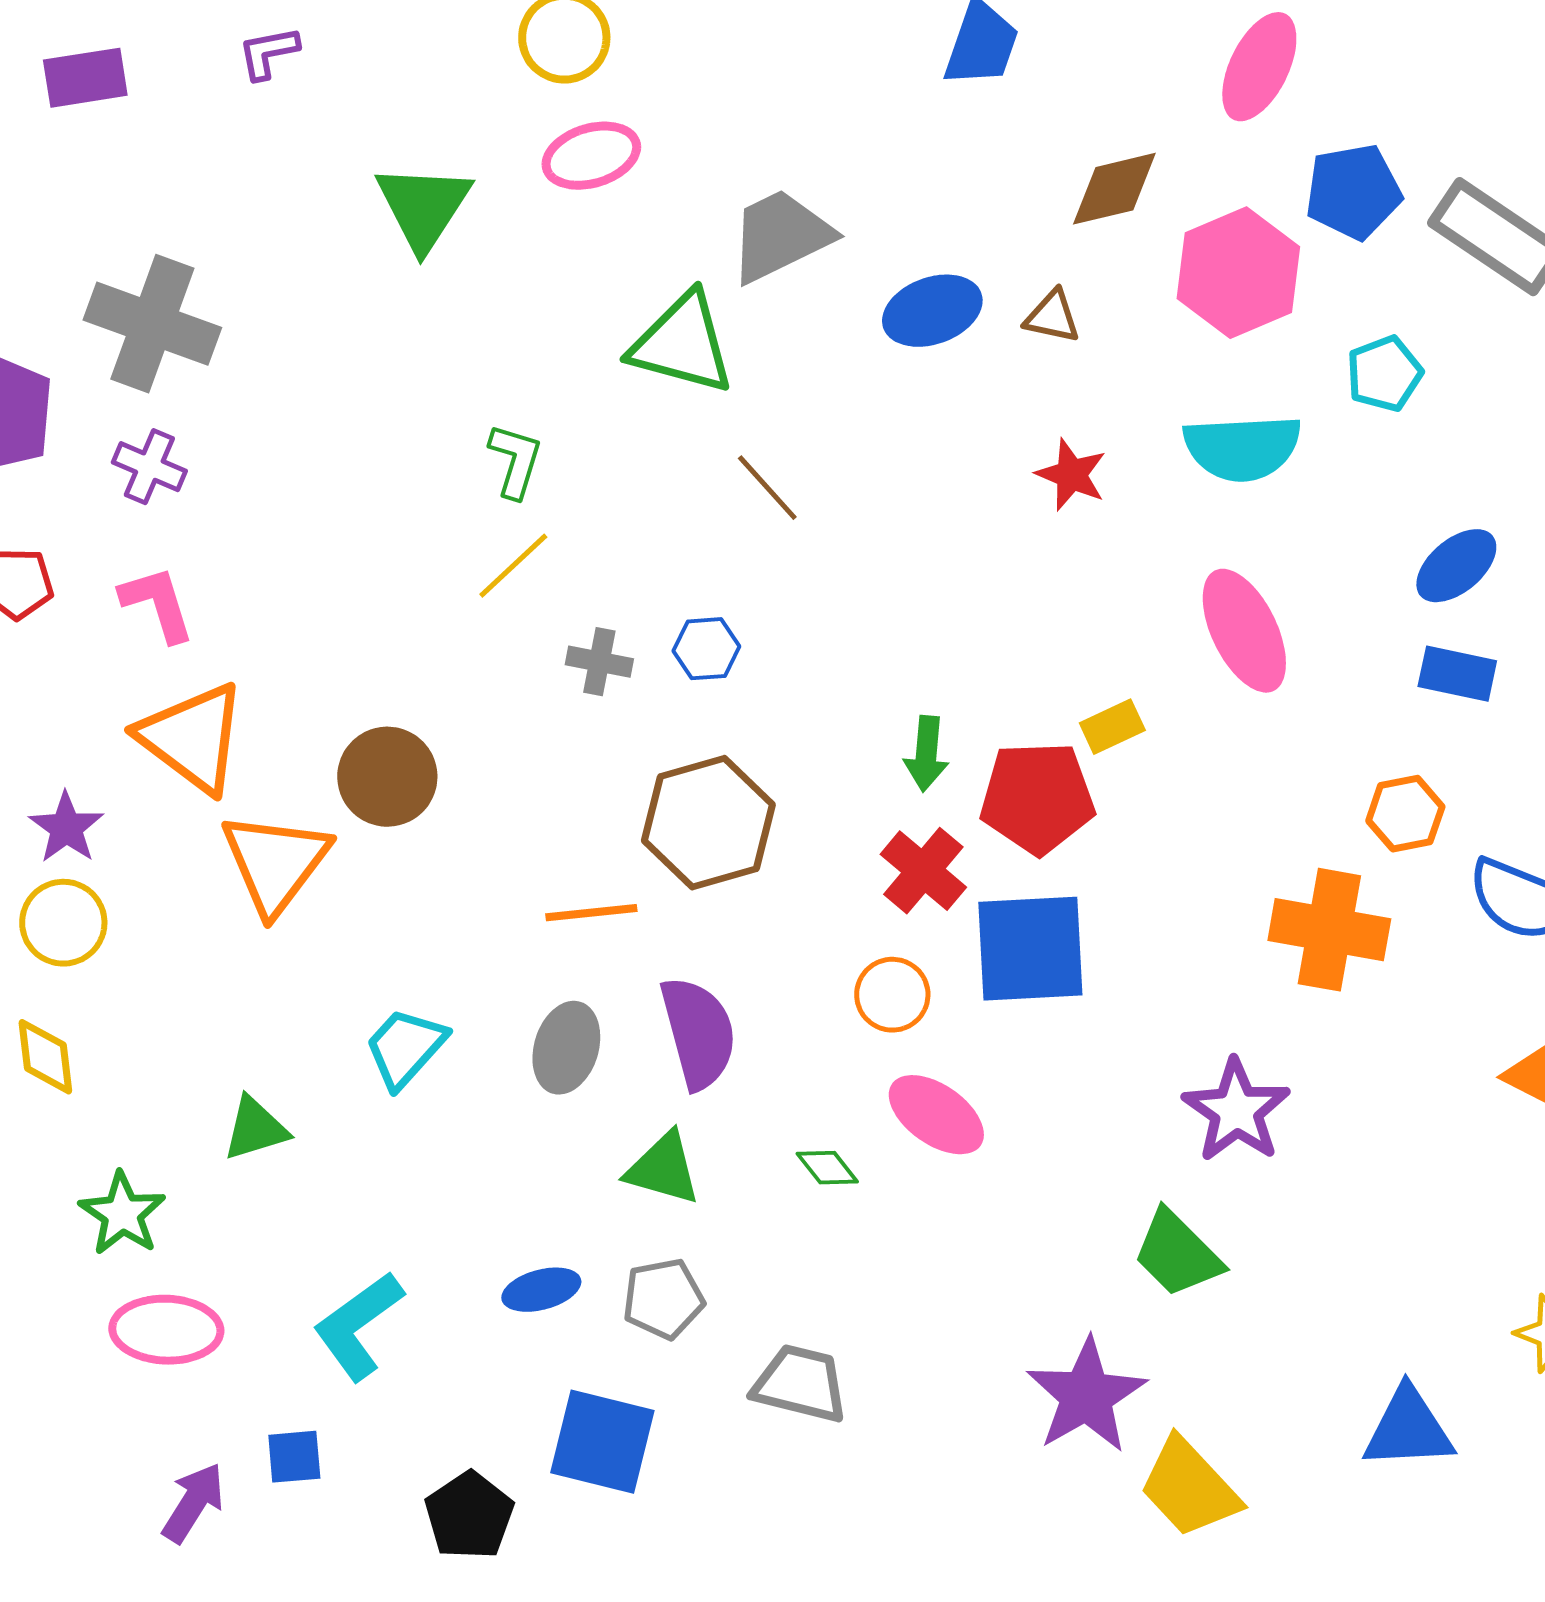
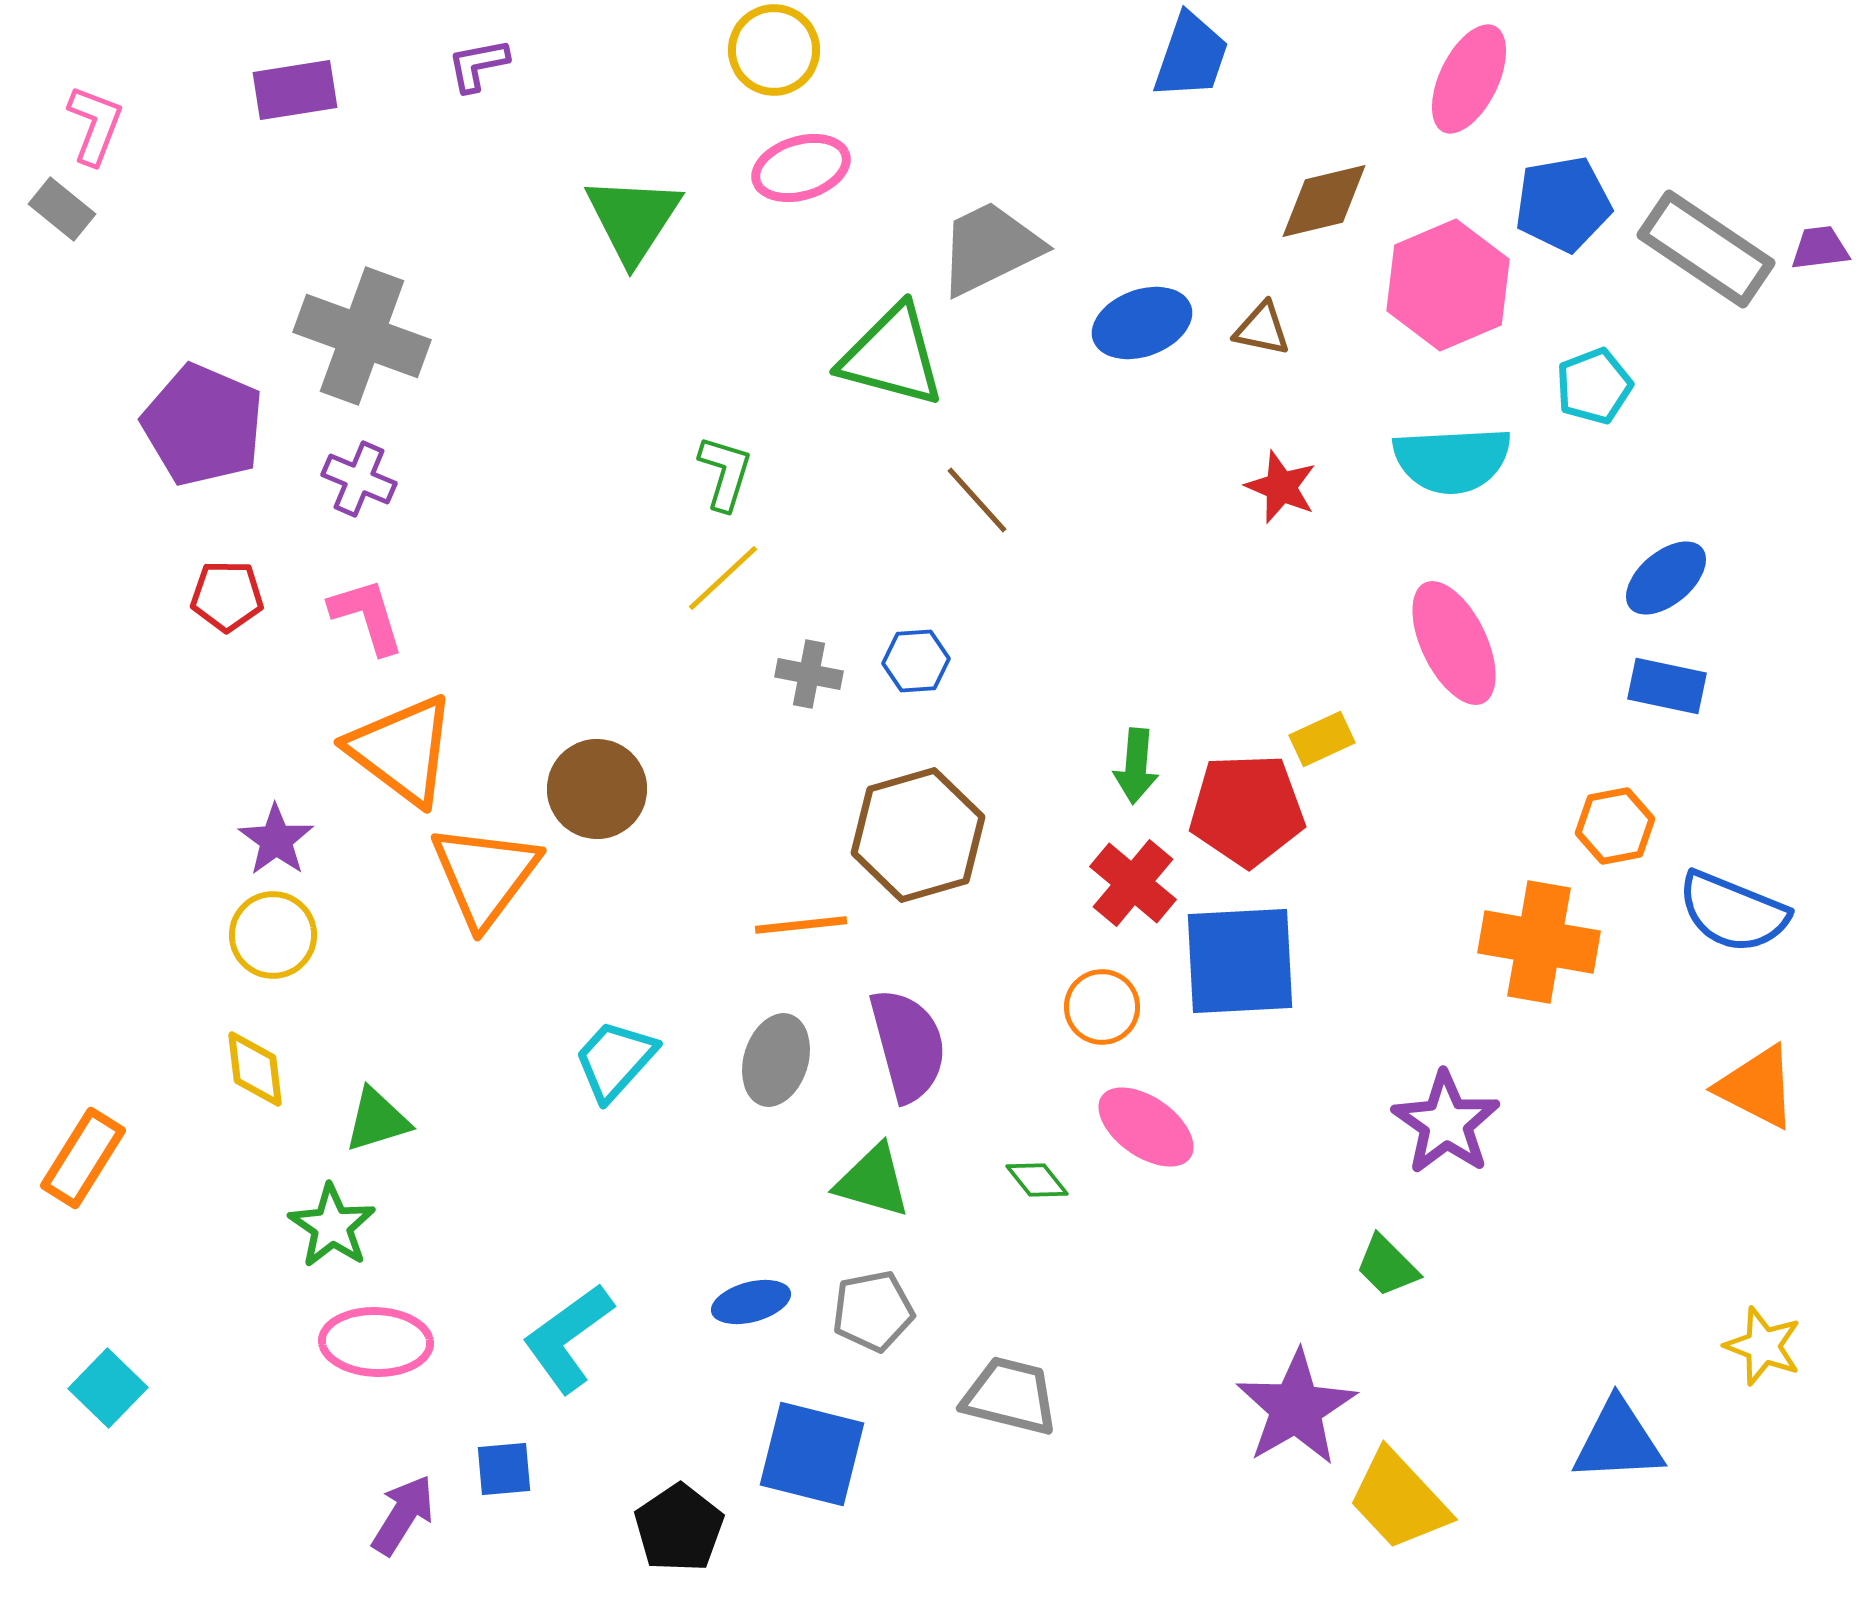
green triangle: (255, 1129) -> (377, 1120), moved
green trapezoid: (1177, 1254) -> (1387, 1266), size x0.7

